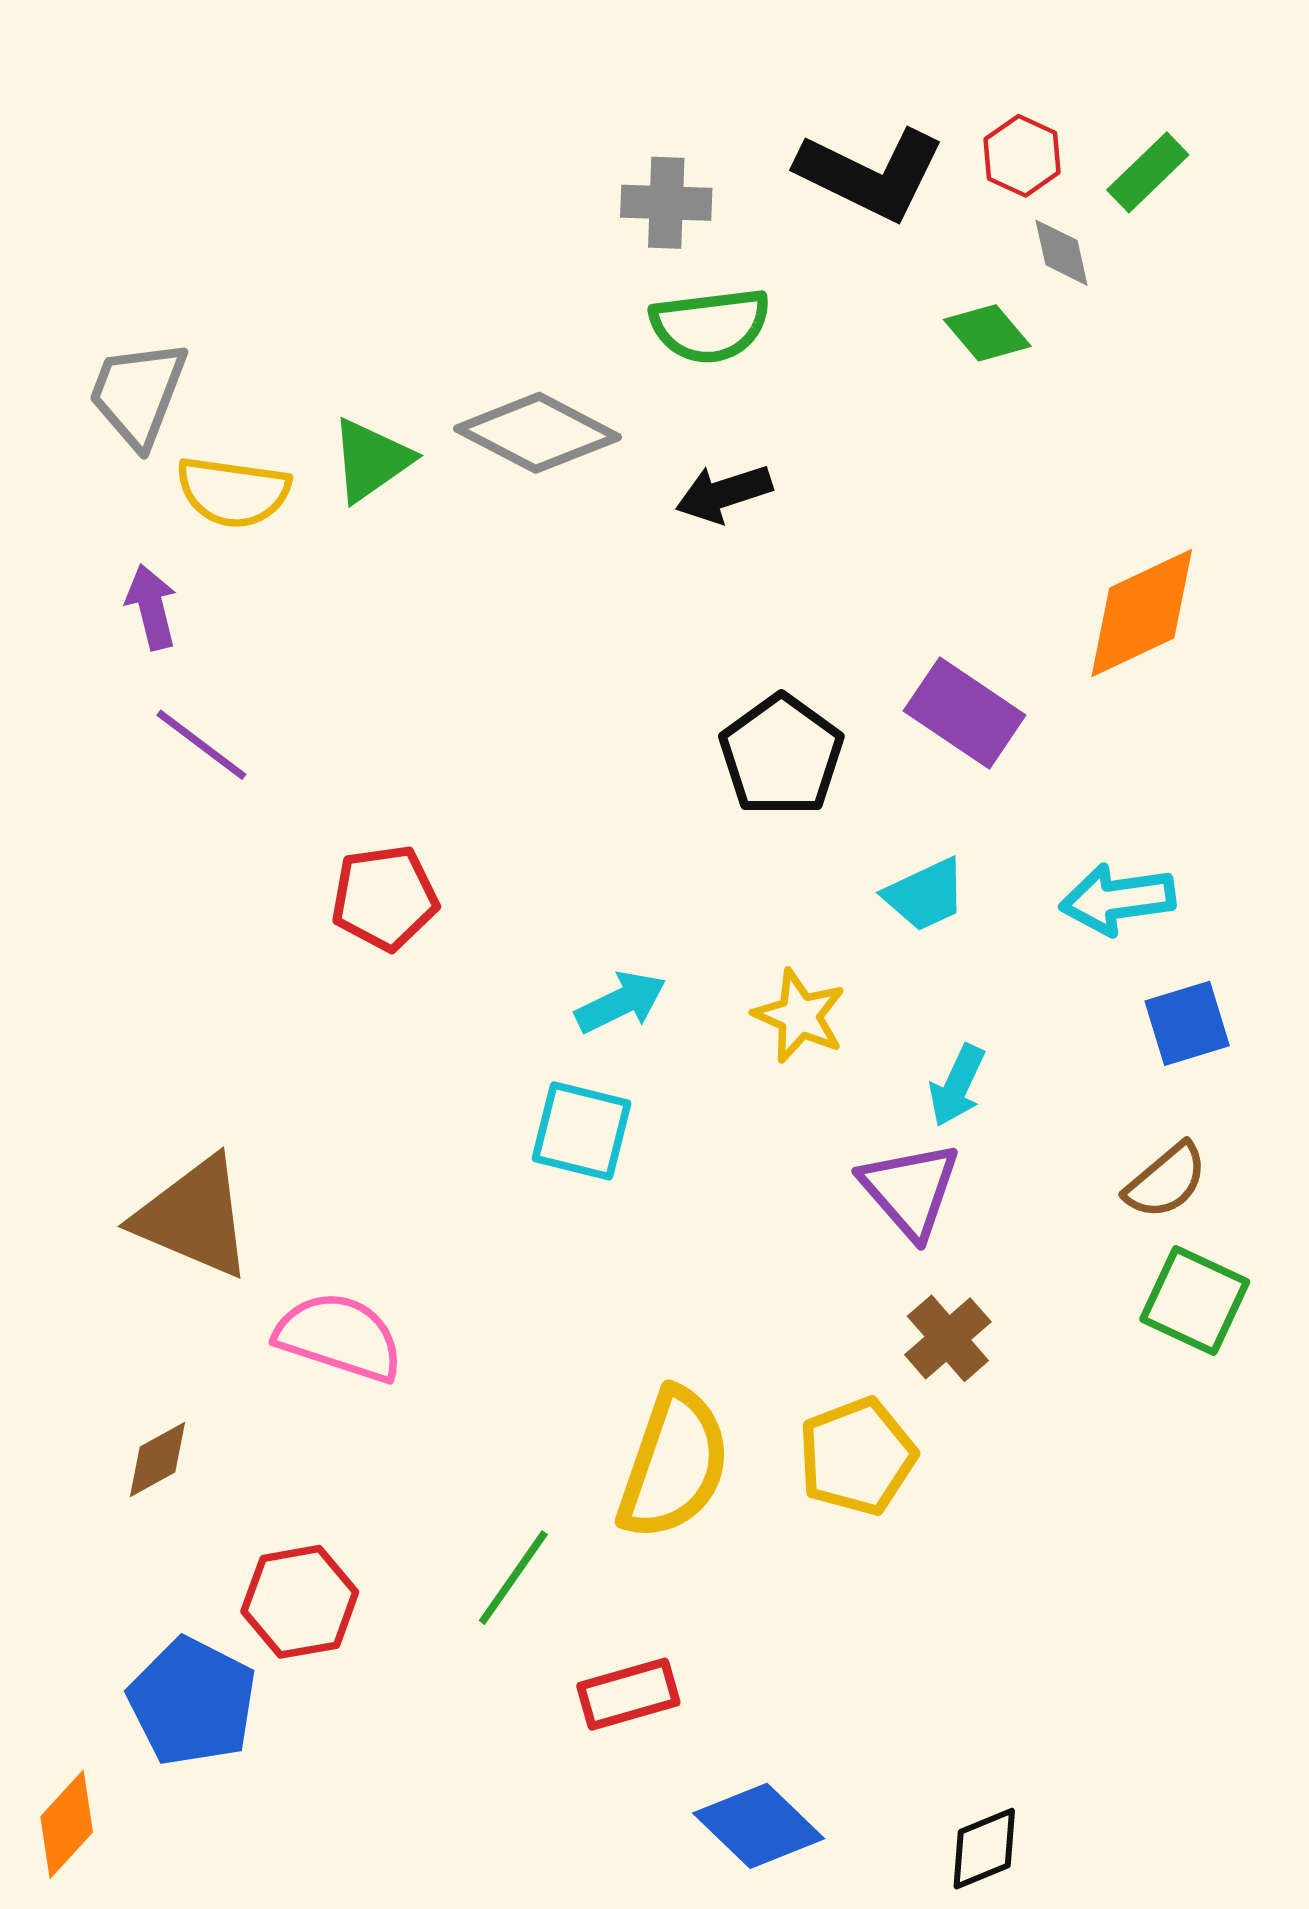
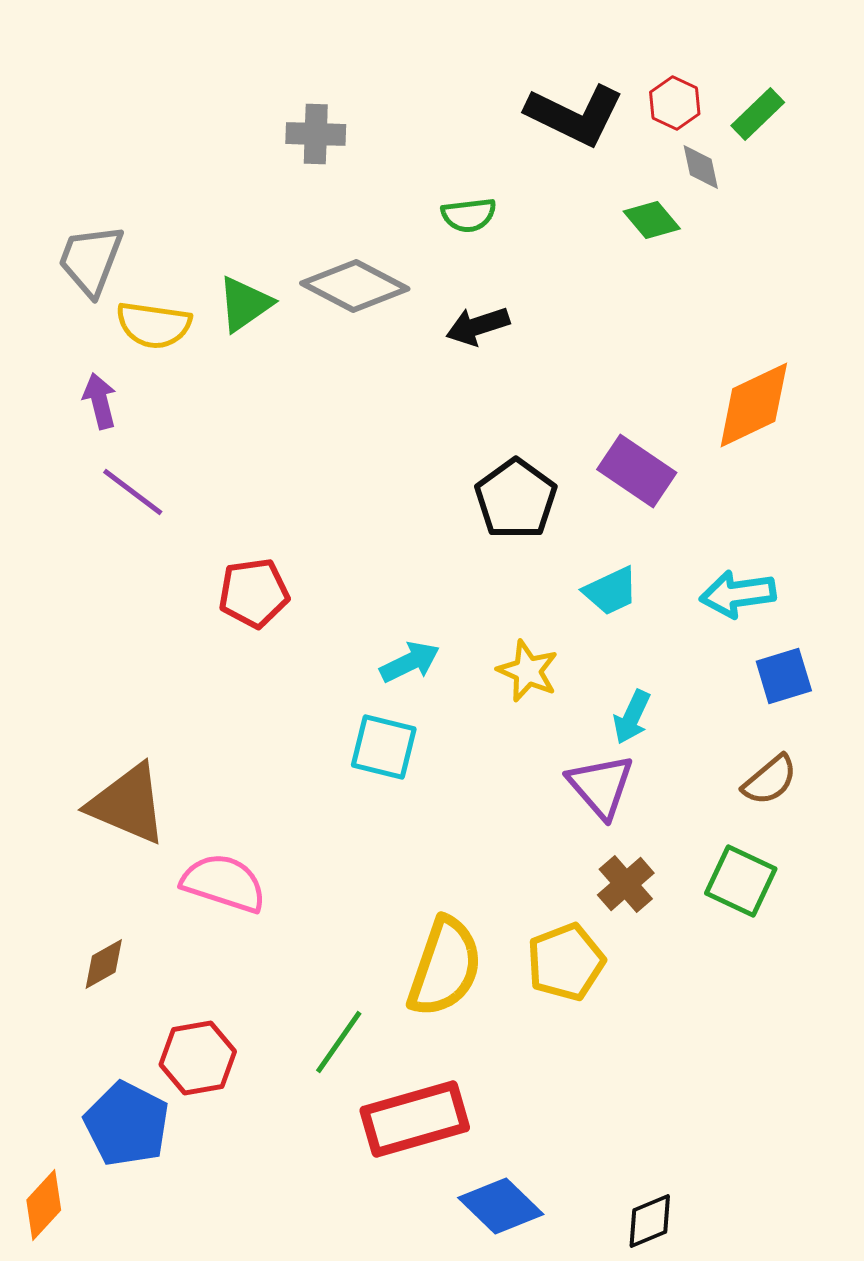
gray cross: (666, 203) -> (316, 134), moved
green semicircle: (710, 325) -> (469, 215), size x0.7
green square: (1195, 1300) -> (741, 881), moved
red rectangle: (628, 1694) -> (415, 1119), size x1.6

